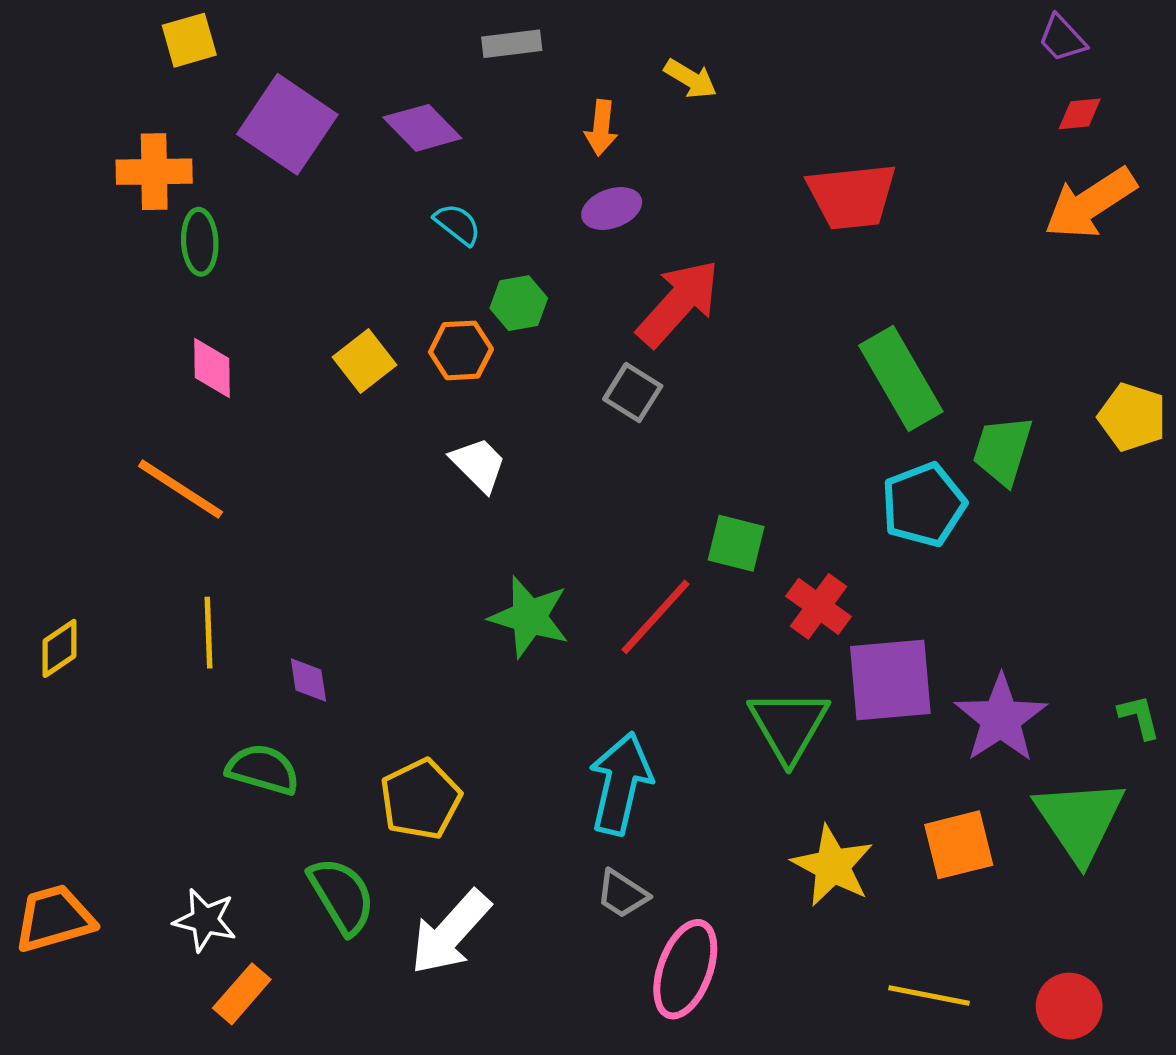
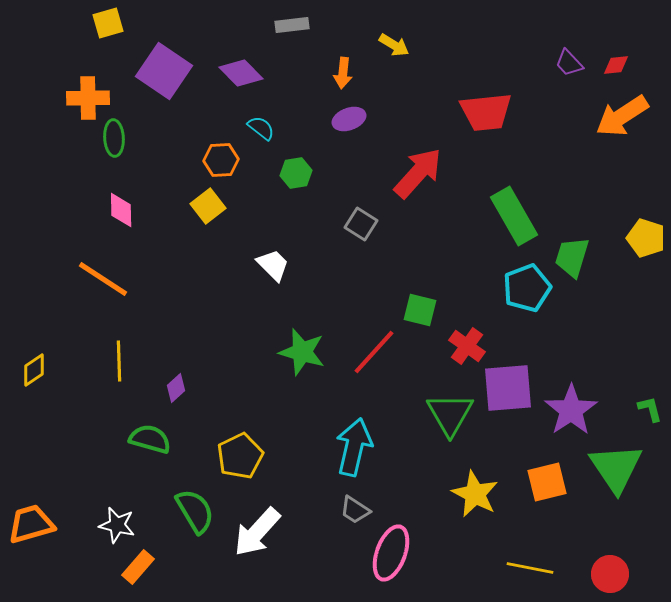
purple trapezoid: (1062, 38) -> (569, 63), moved
red arrow: (678, 303) -> (418, 173), moved
orange hexagon: (461, 350) -> (221, 160), moved
purple diamond: (308, 680) -> (176, 388), turned 56

